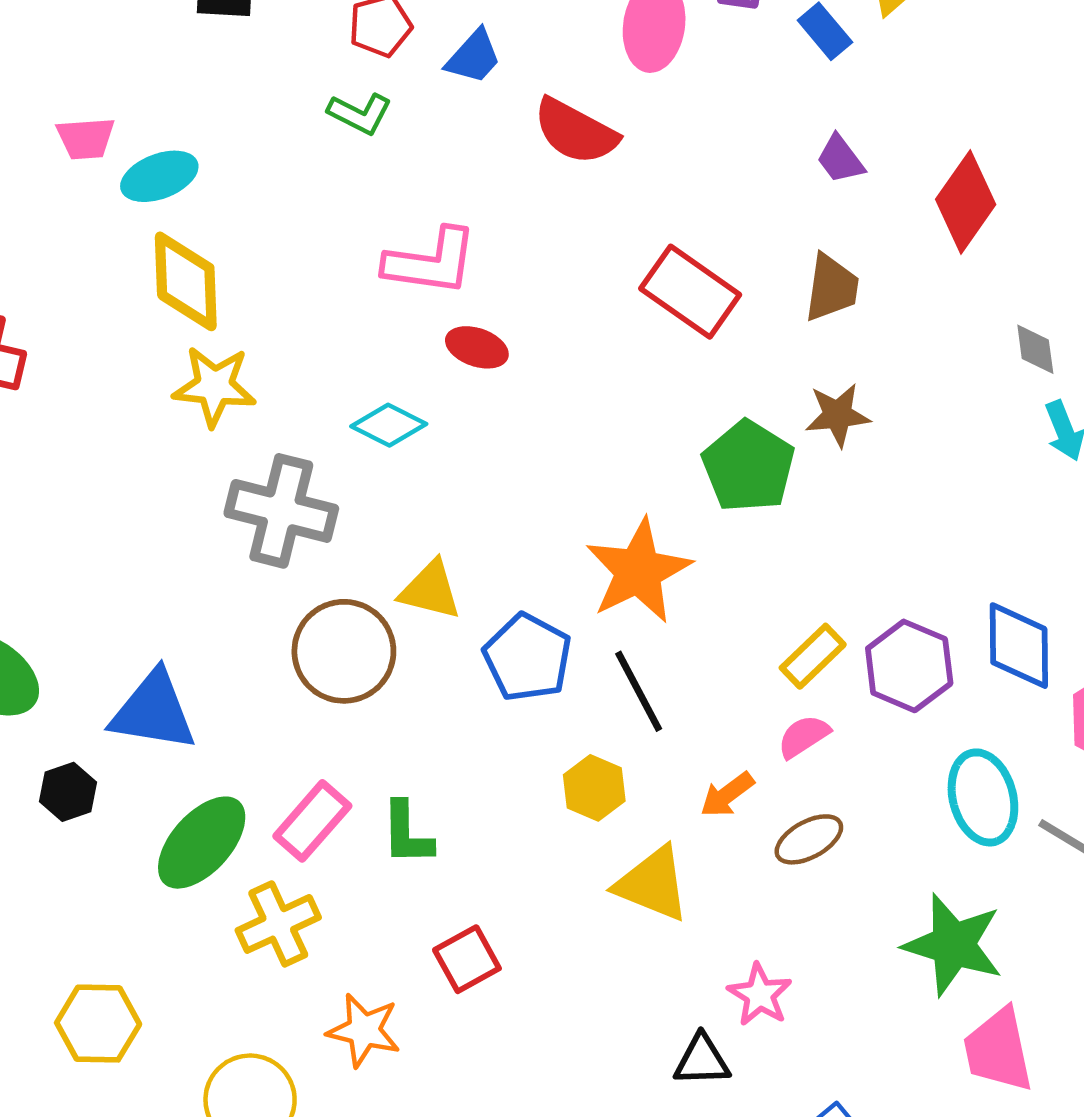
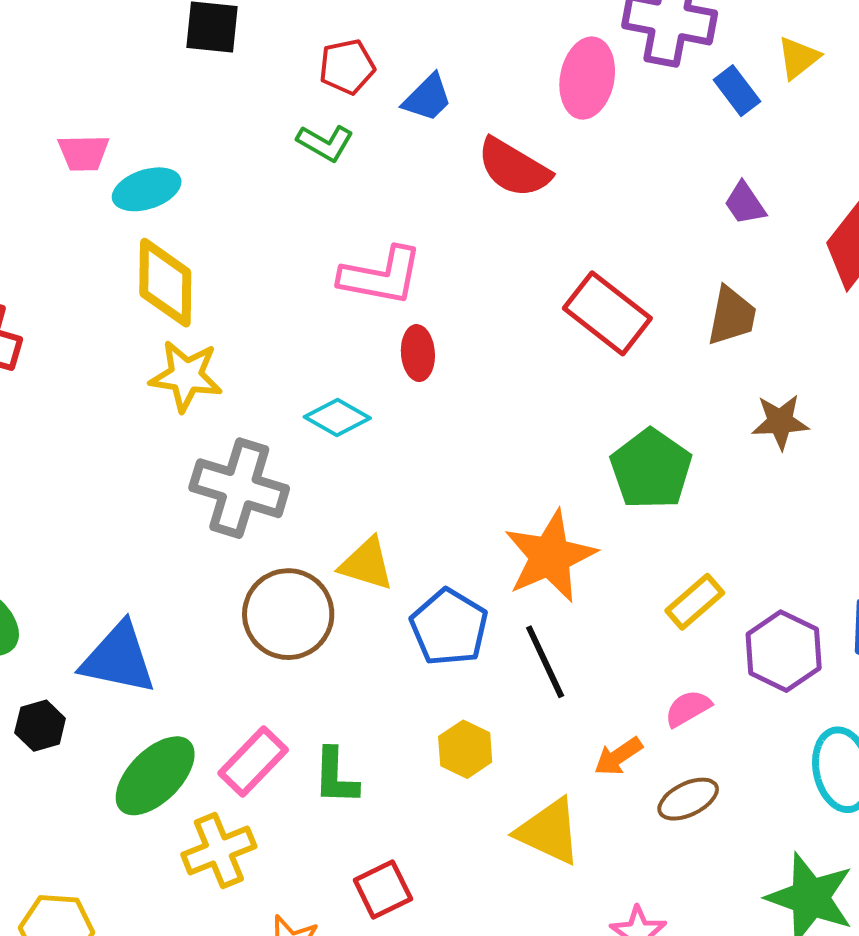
red ellipse: (477, 347) -> (418, 353), turned 64
brown star: (838, 415) -> (780, 422), moved
yellow rectangle: (813, 656) -> (695, 602), moved
yellow hexagon: (594, 788) -> (465, 749), moved

